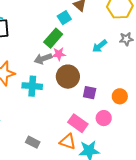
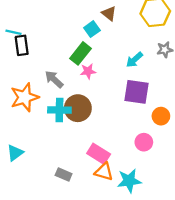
gray arrow: (43, 59) -> (54, 79), moved, turned 66
brown circle: (68, 77) -> (78, 108), moved
purple square: (90, 93) -> (136, 92), moved, size x1.6
pink rectangle: (78, 123) -> (99, 154), moved

